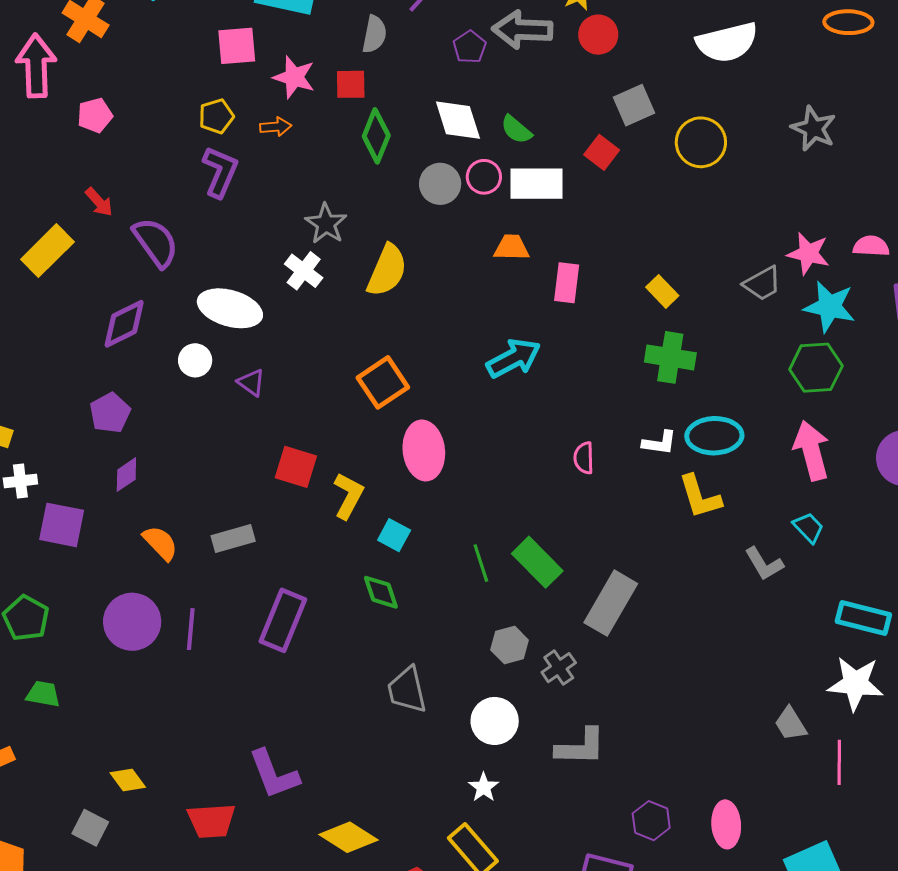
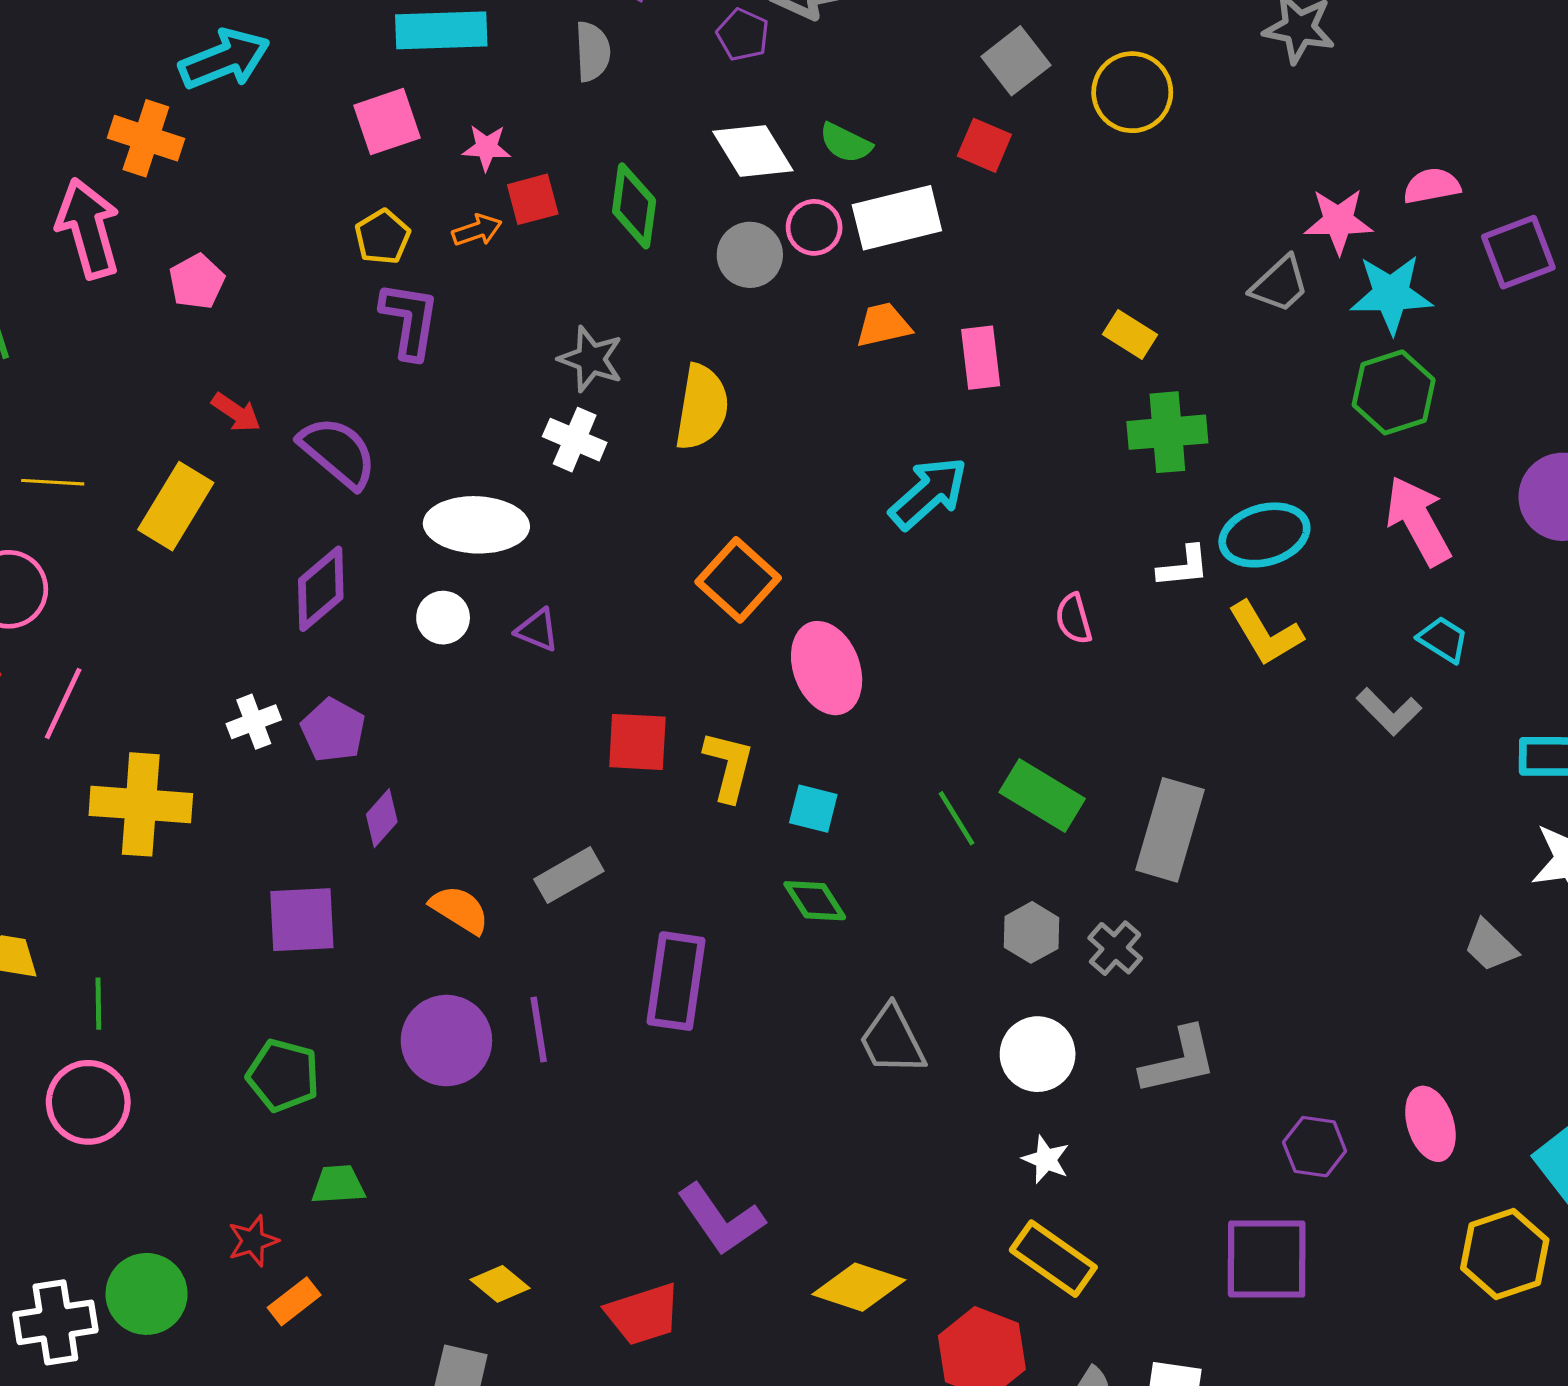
pink star: (294, 77) -> (486, 148), size x0.7
red square: (351, 84) -> (533, 199), moved
white cross: (20, 481) -> (254, 722), moved

